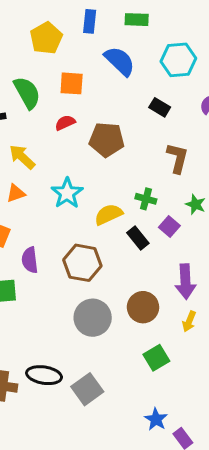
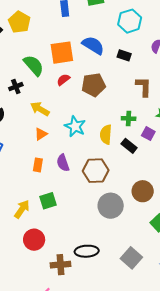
yellow pentagon: (46, 38) -> (19, 22), moved
blue semicircle: (120, 61) -> (93, 45), moved
orange square: (72, 83) -> (62, 53), size x1.4
yellow semicircle: (108, 214) -> (106, 134), turned -48
purple semicircle: (30, 260) -> (63, 163), moved
gray square: (87, 389) -> (131, 258), moved

